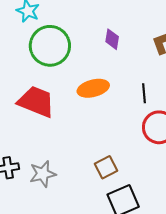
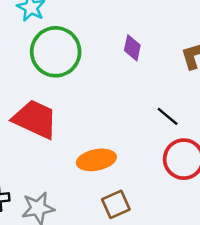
orange ellipse: (93, 88) -> (96, 160), moved
black line: (144, 93) -> (168, 116), turned -48

